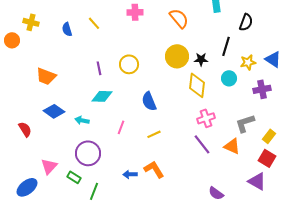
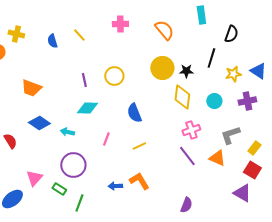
cyan circle: (229, 78) -> (214, 101), moved
purple semicircle: (216, 193) -> (186, 205), moved, turned -105

